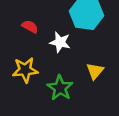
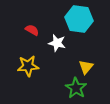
green star: (60, 88) -> (76, 88), moved

